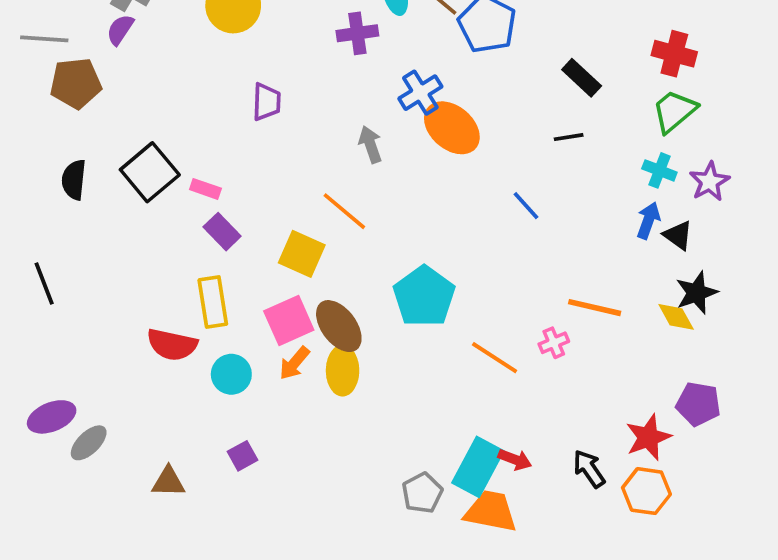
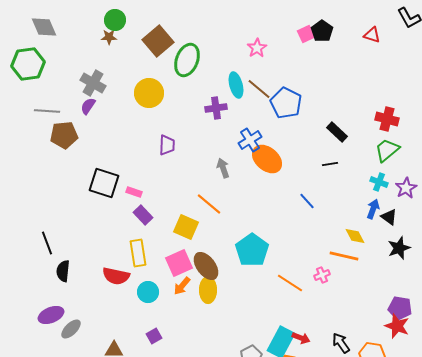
black square: (150, 172) -> (104, 183), turned -32
black semicircle: (74, 180) -> (63, 271), moved
yellow diamond: (676, 317) -> (355, 236), moved
red star: (648, 437) -> (397, 326), moved, turned -30

